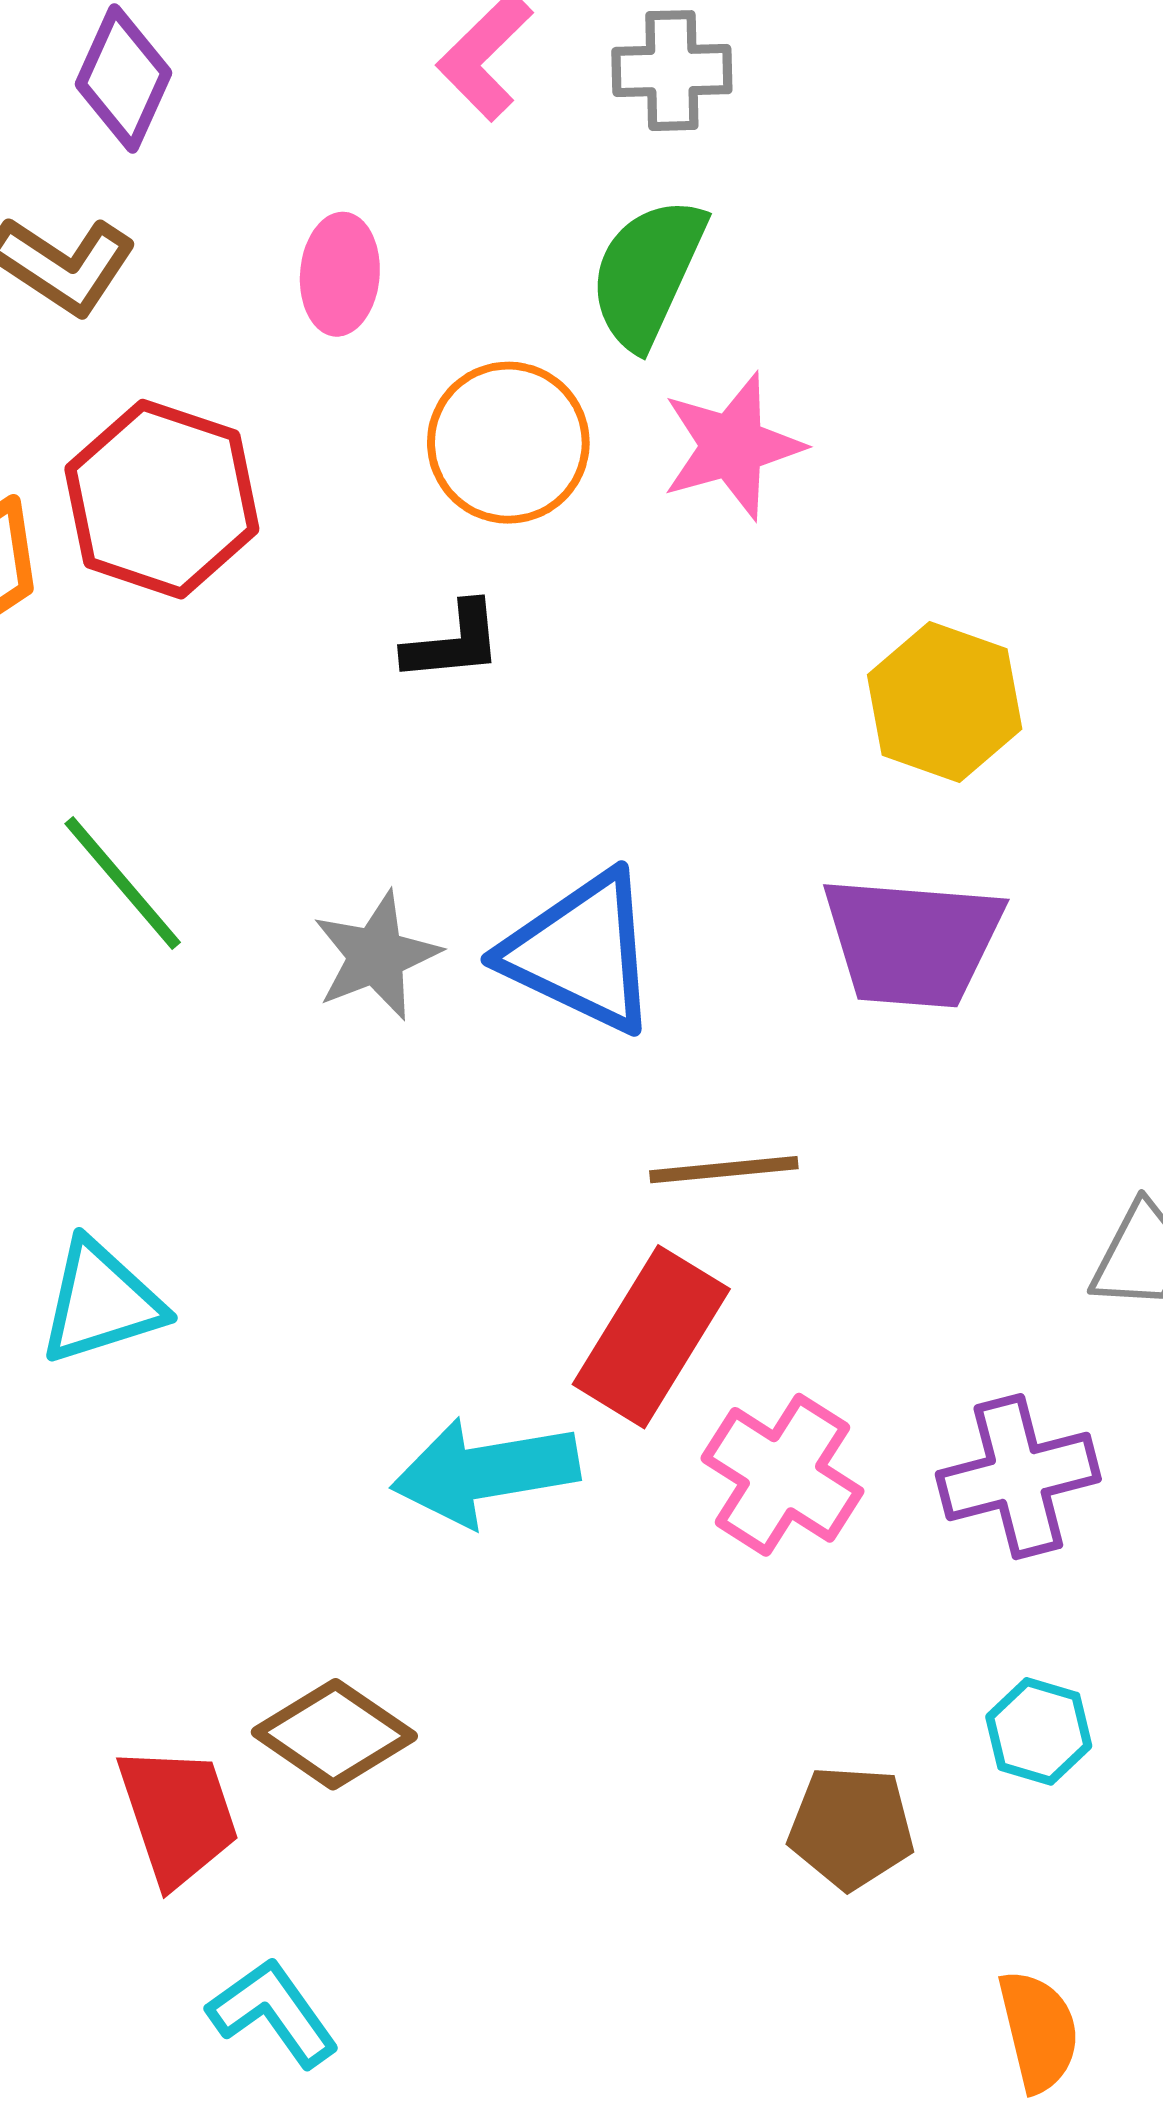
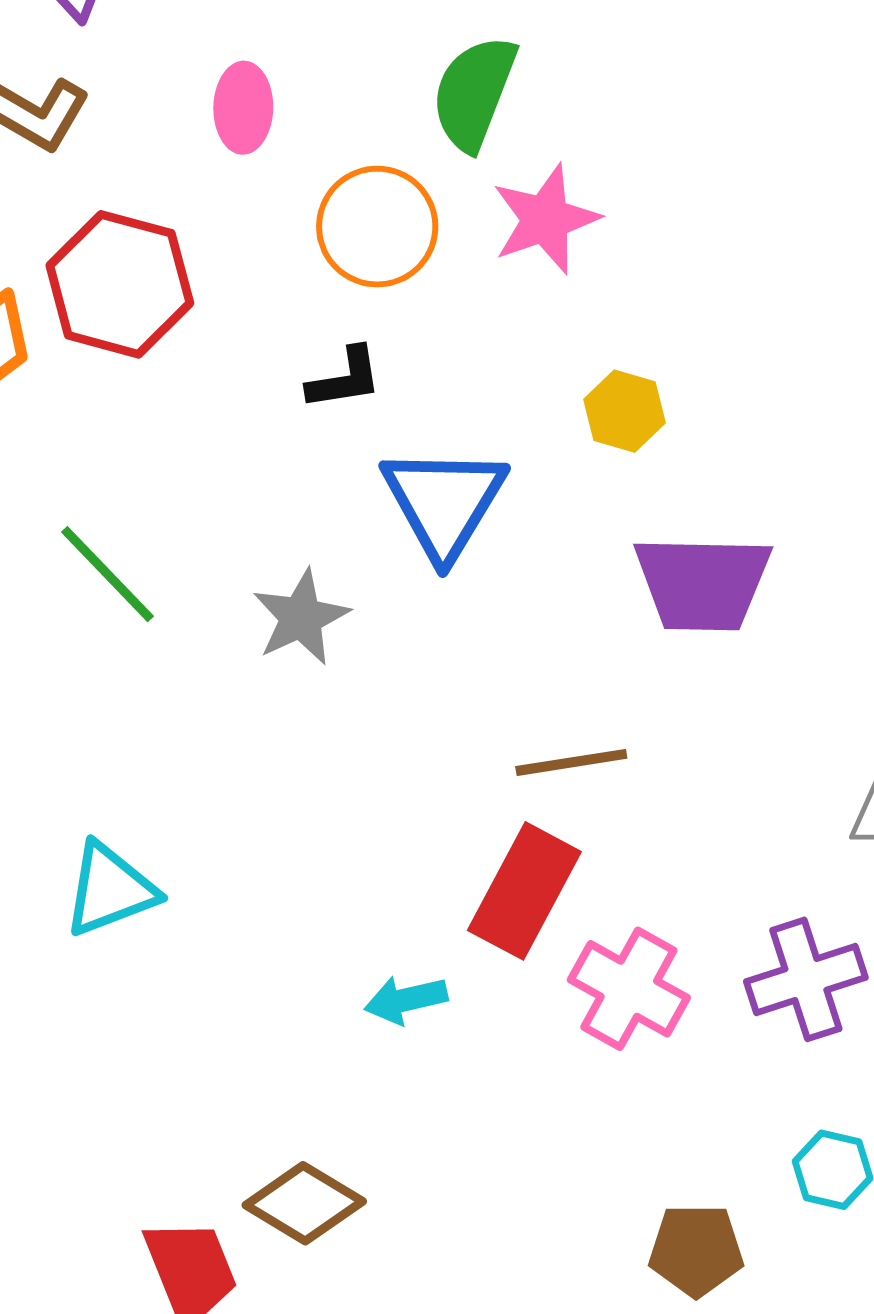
yellow hexagon: (945, 702) -> (624, 411), moved, size x0.7
blue triangle: (581, 952) -> (444, 502), moved, turned 39
cyan arrow: (485, 1472) -> (406, 1000), size x0.6

